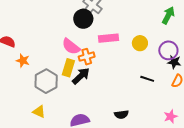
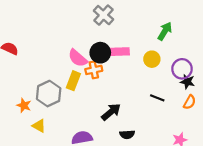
green arrow: (168, 15) -> (165, 31), moved
black circle: (83, 19) -> (100, 53), moved
orange star: (23, 61) -> (24, 105), moved
black arrow: (81, 76) -> (111, 112), moved

